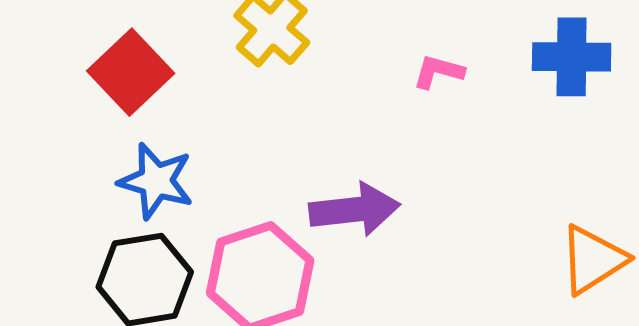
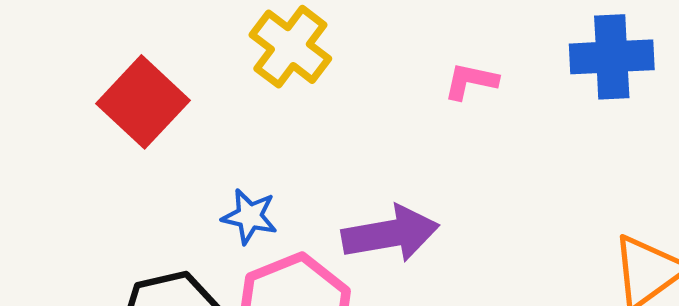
blue star: (156, 181) -> (250, 216), moved, size x0.7

